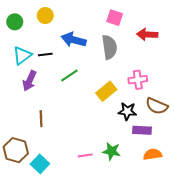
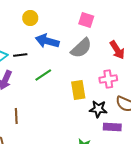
yellow circle: (45, 16) -> (30, 18), moved
red arrow: (147, 34) -> (117, 50), moved, turned -126
gray semicircle: (109, 47) -> (81, 48), turned 55
yellow rectangle: (106, 91) -> (78, 90), turned -60

